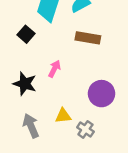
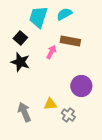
pink arrow: (54, 69) -> (51, 52), moved
black star: (25, 84) -> (20, 62), moved

